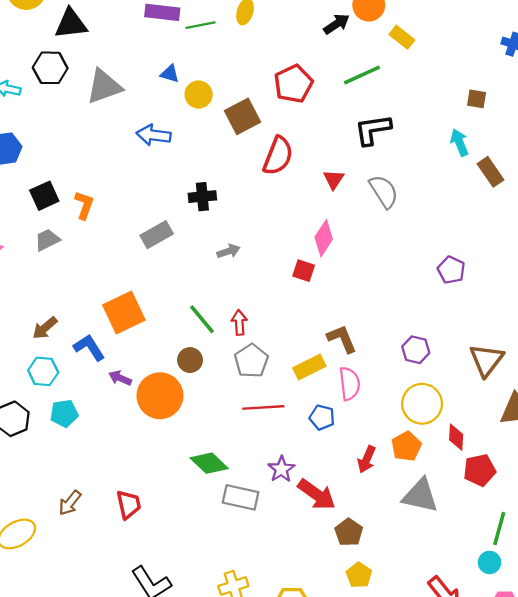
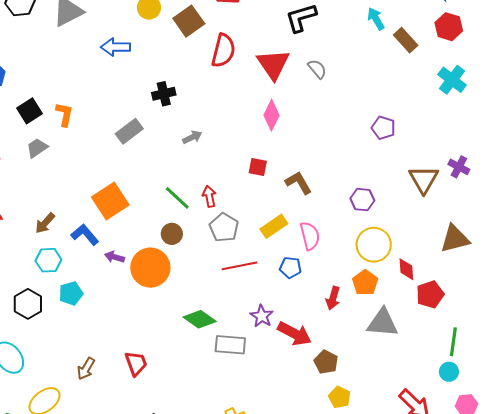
red triangle: (334, 179) -> (273, 64), size x1.8
gray semicircle: (384, 191) -> (317, 69), size x0.7
red square: (304, 271) -> (258, 167), moved
brown L-shape: (342, 339) -> (299, 183), moved
brown triangle: (486, 360) -> (424, 179), moved

